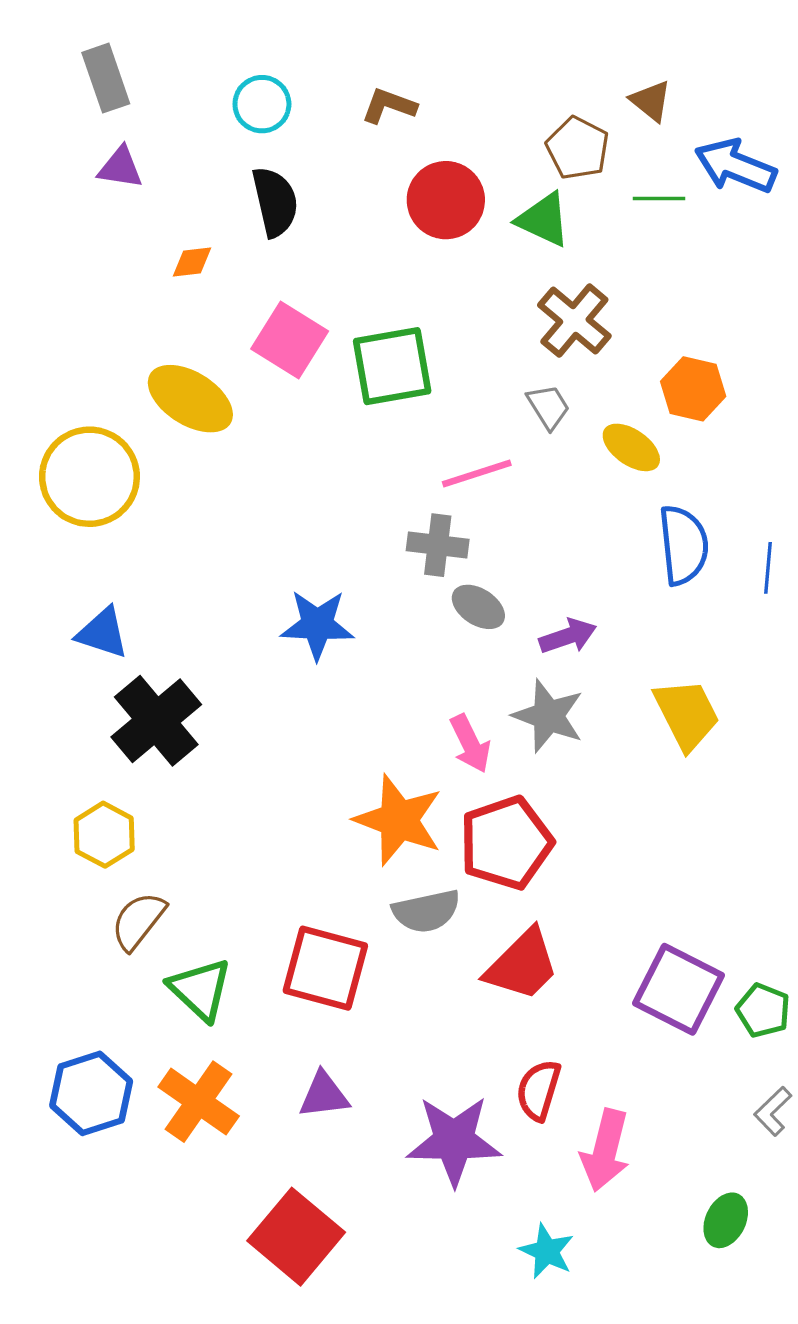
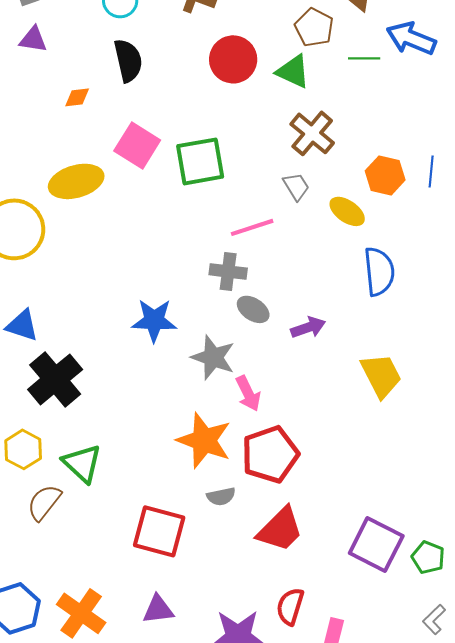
yellow ellipse: (190, 399) -> (76, 181), turned -48
blue line: (768, 568) -> (431, 171), moved
gray star: (548, 716) -> (213, 357), moved
gray semicircle: (426, 911) -> (221, 496), size x0.7
green triangle: (200, 989) -> (82, 463), moved

